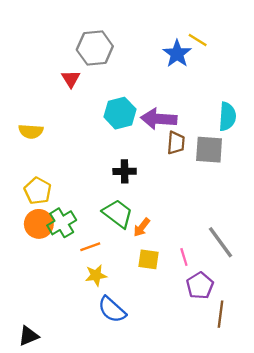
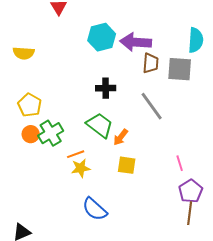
orange circle: (39, 224) -> (31, 134), size x0.7
gray line: (220, 242) -> (152, 106), moved
pink line: (184, 257) -> (180, 163), moved
yellow star: (96, 275) -> (81, 168), moved
purple pentagon: (200, 286) -> (191, 191), moved

